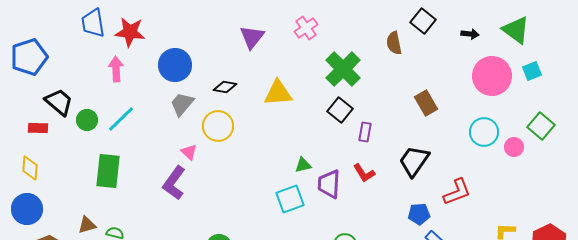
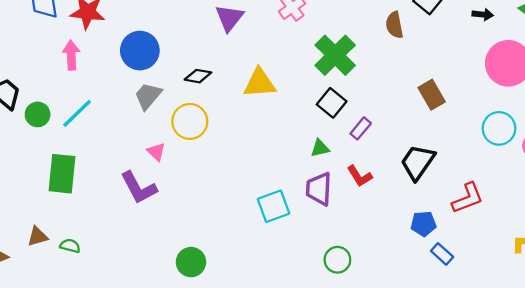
purple rectangle: (365, 132) -> (361, 128), turned 30
green triangle: (303, 165) -> (320, 148), moved
purple L-shape: (174, 183) -> (139, 188), turned -64

